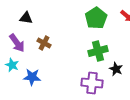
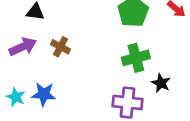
purple arrow: (17, 43) -> (23, 47), turned -78
cyan star: (12, 65) -> (16, 97), moved

